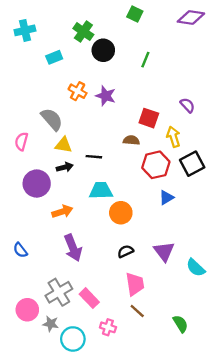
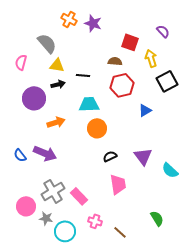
red hexagon: (156, 165) -> (122, 85), moved
orange circle: (121, 213) -> (97, 128), moved
purple arrow: (73, 248) -> (45, 153), moved, turned -45
brown line: (137, 311) -> (120, 232), moved

